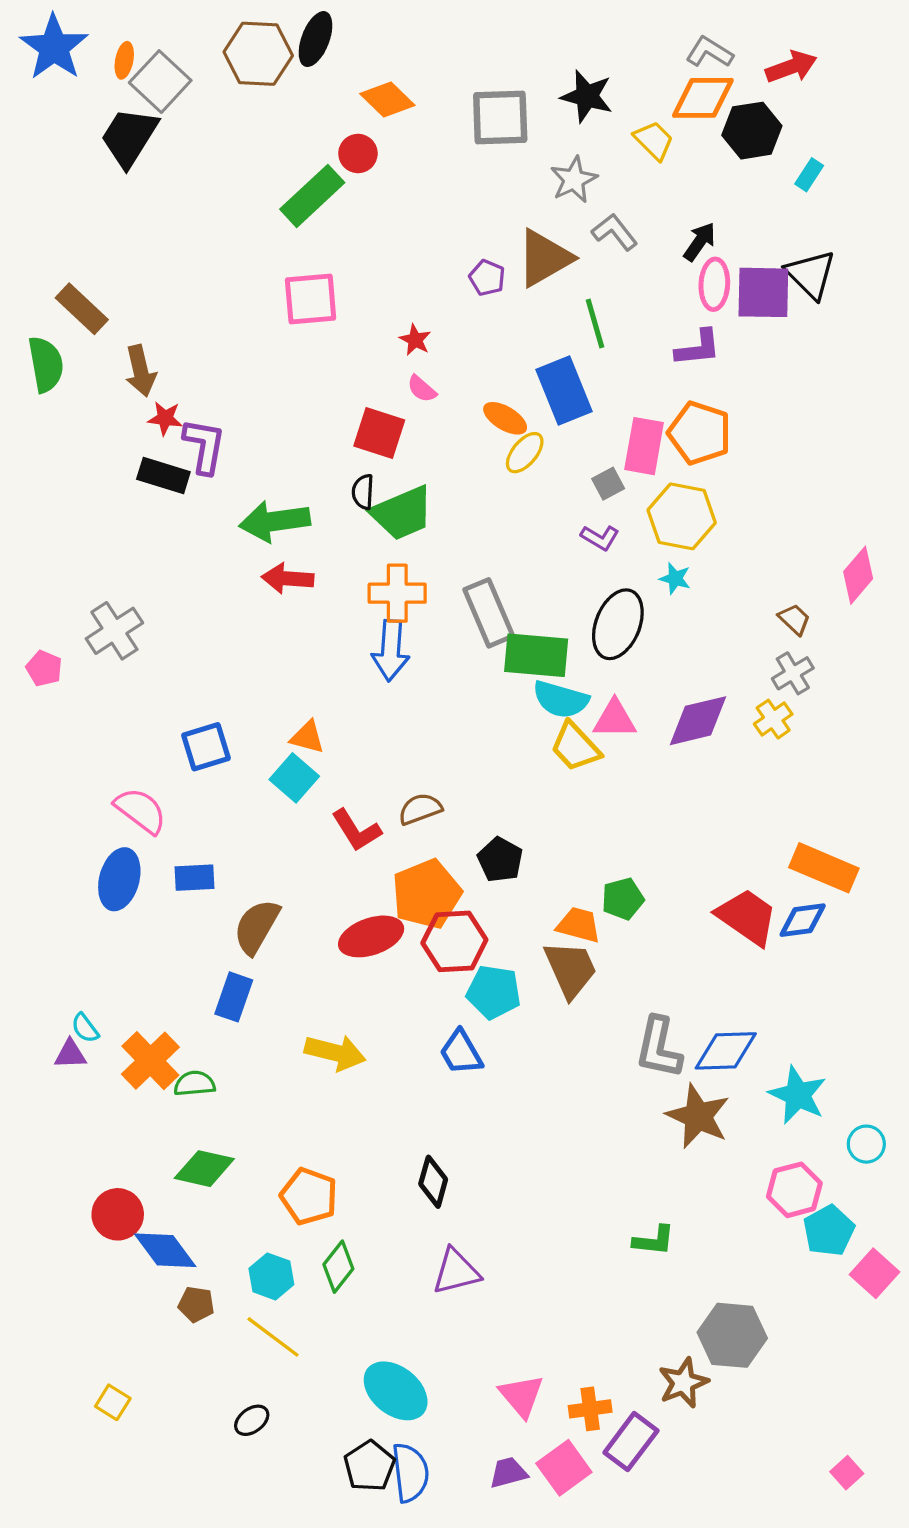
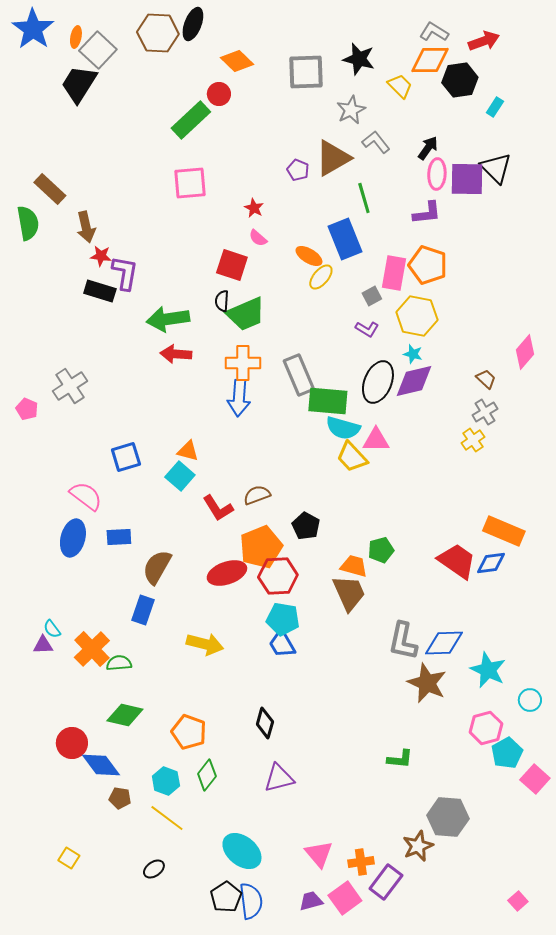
purple diamond: (698, 721) -> (414, 381), moved
cyan pentagon: (494, 992) -> (283, 619), moved

